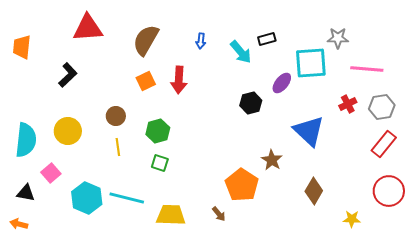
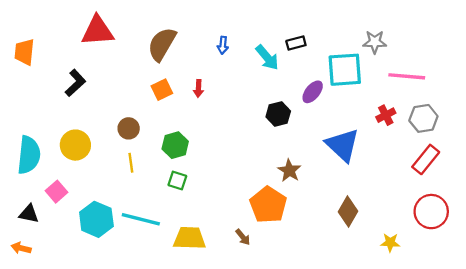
red arrow: (179, 80) -> (198, 88), size x0.6
brown star: (272, 160) -> (289, 171), moved

